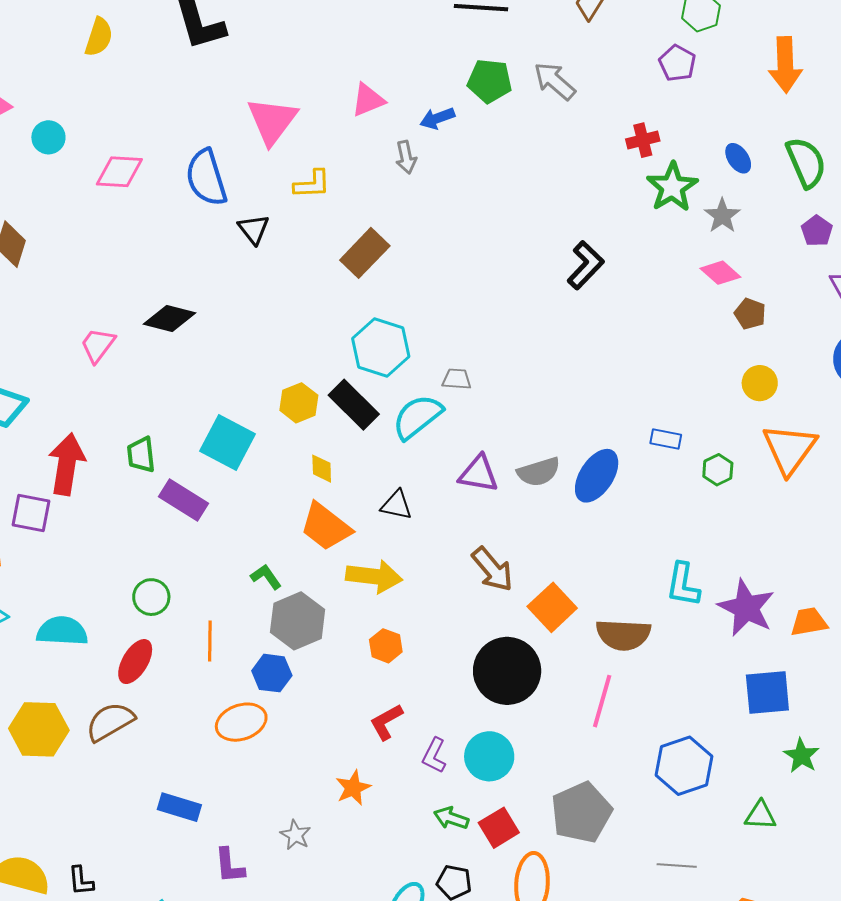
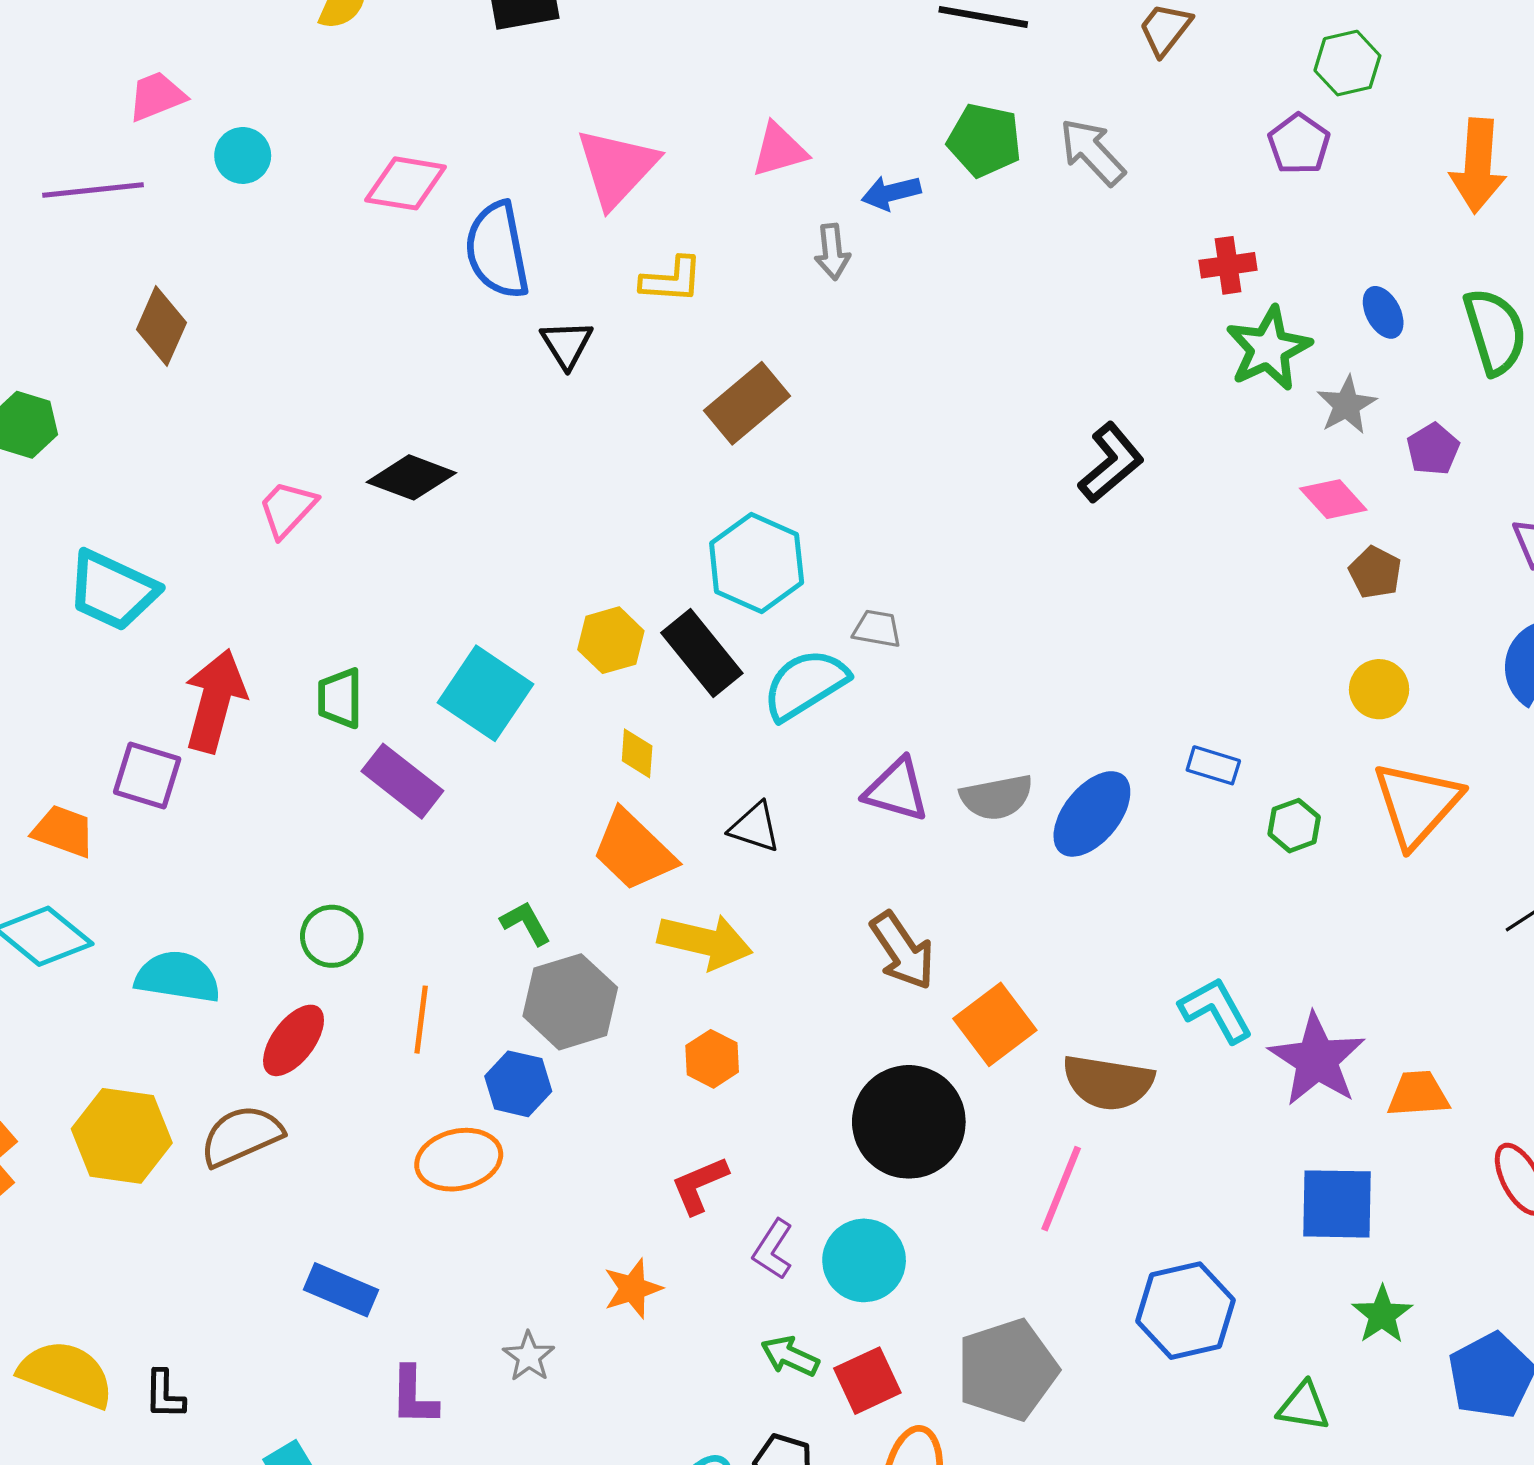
pink diamond: (119, 172) -> (406, 183), moved
purple pentagon: (817, 231) -> (1433, 449), moved
cyan L-shape: (683, 585) -> (1216, 1010), turned 135

